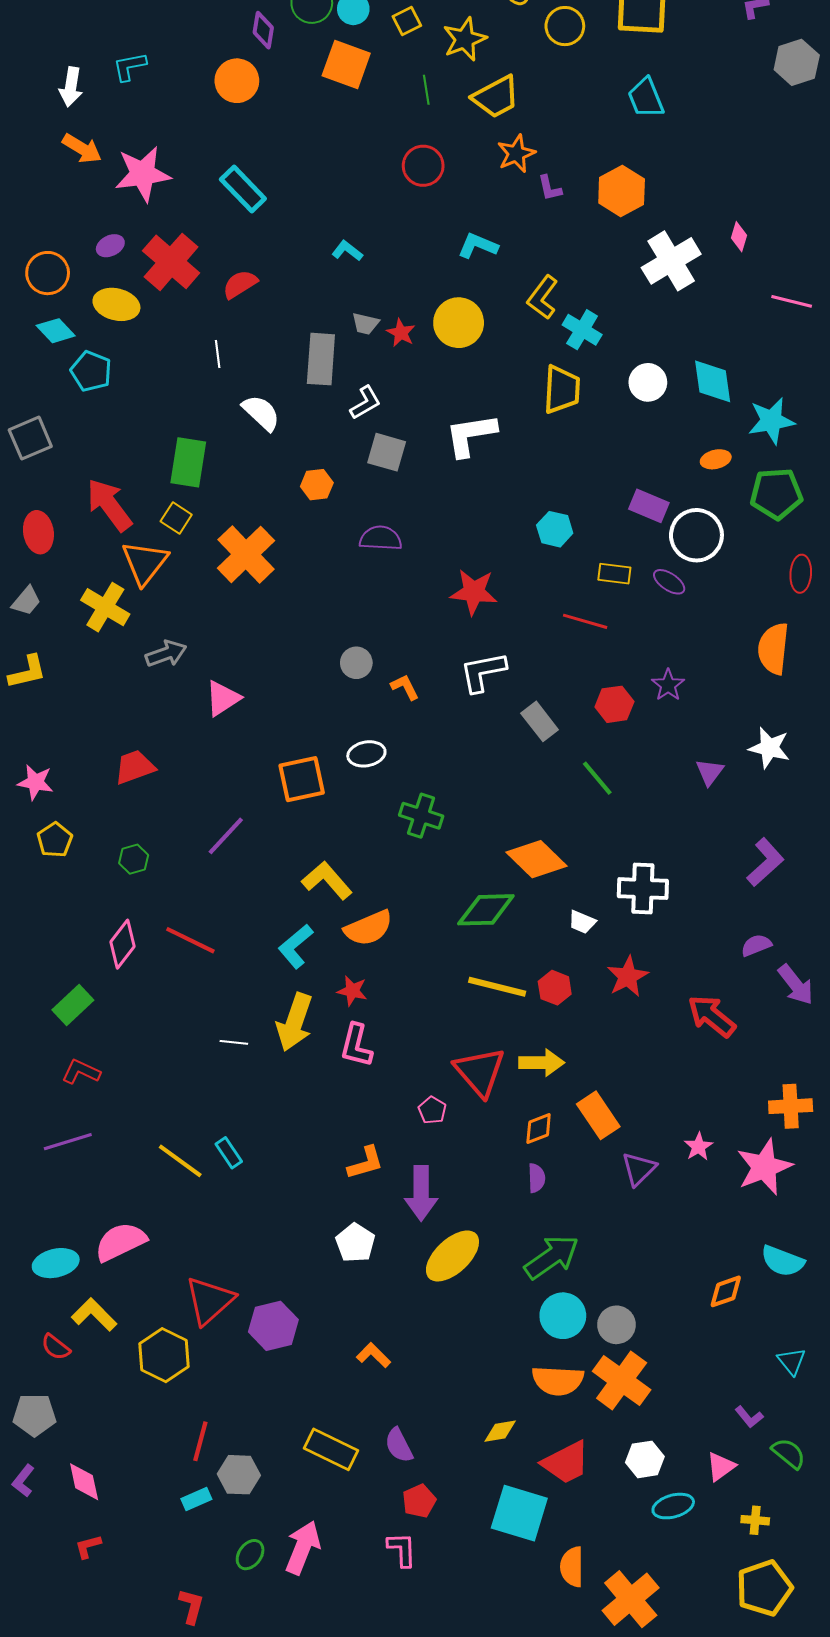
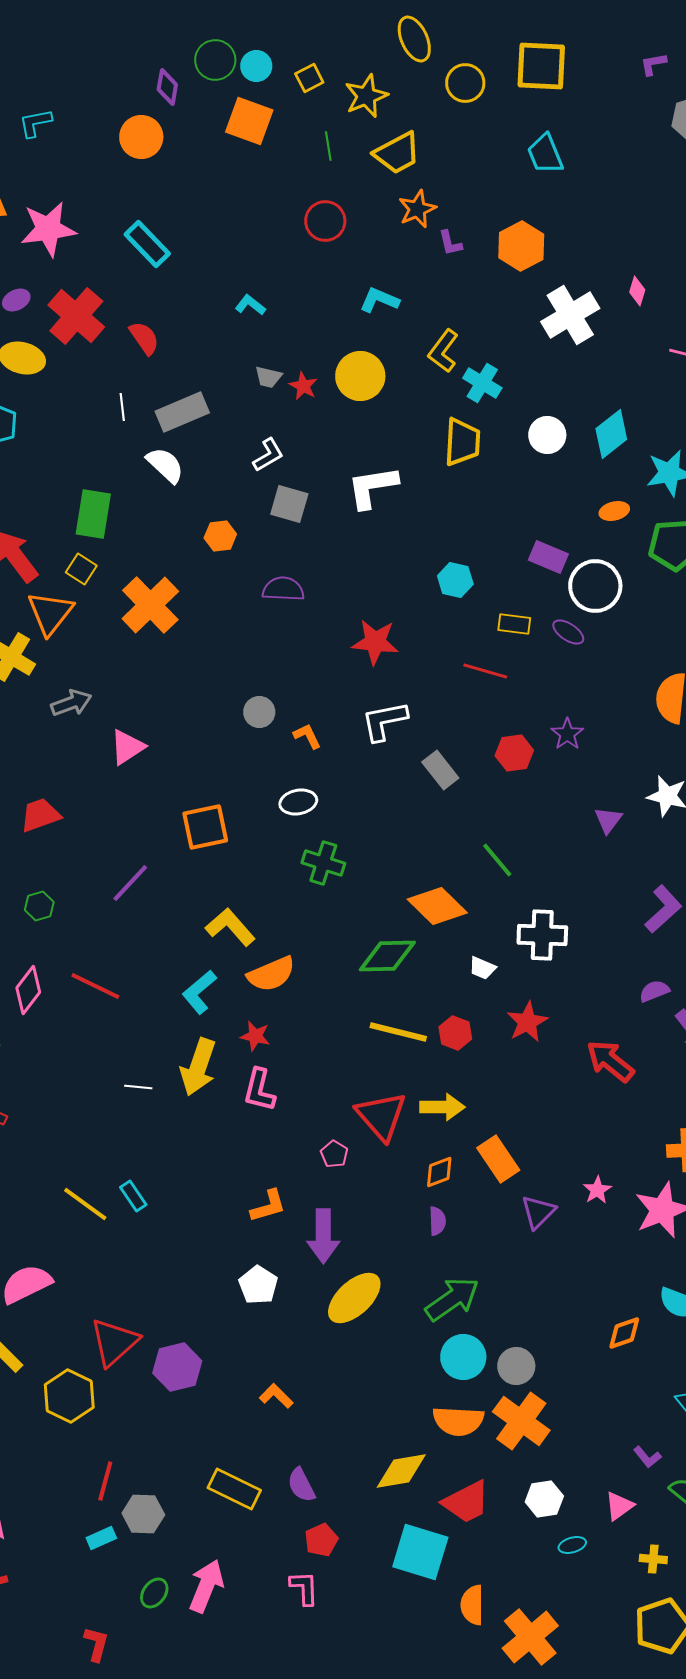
red semicircle: (240, 284) -> (144, 338), turned 87
gray rectangle: (321, 359) -> (182, 412), moved, turned 63
cyan diamond: (713, 381) -> (611, 434), turned 60
white ellipse: (366, 754) -> (298, 802), moved
green line: (597, 778) -> (497, 860), moved
yellow diamond: (500, 1431) -> (401, 1471), size x1.6
cyan ellipse: (673, 1506) -> (572, 1545), size x0.7

